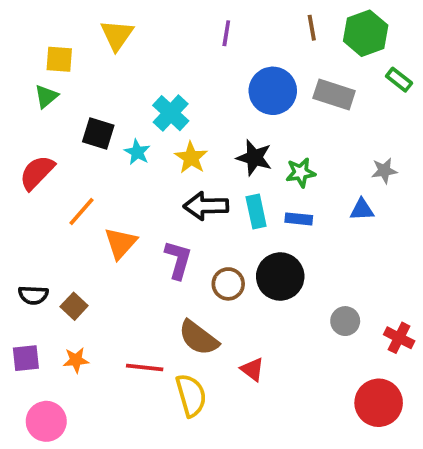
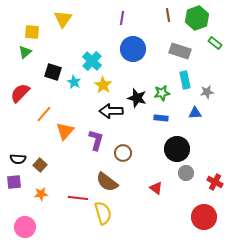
blue circle: (273, 91) -> (133, 49), moved
black star: (254, 158) -> (137, 98), moved
cyan rectangle: (256, 212) -> (185, 80), moved
black circle: (280, 276) -> (177, 149), moved
purple square: (26, 358) -> (14, 182), moved
red triangle: (252, 369) -> (156, 188), moved

